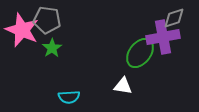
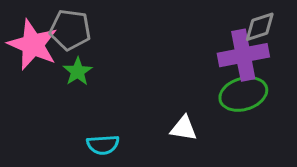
green ellipse: (140, 53) -> (243, 94), moved, turned 36

